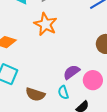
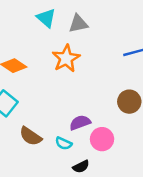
cyan semicircle: (63, 92) -> (64, 143), turned -64

